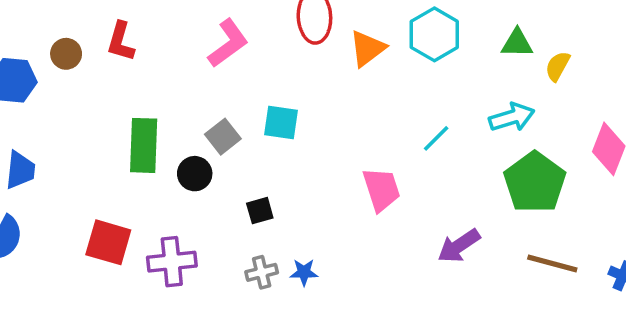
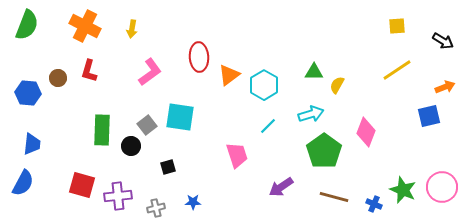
cyan hexagon: (434, 34) -> (264, 85), moved
cyan square: (281, 123) -> (180, 117), size x1.4
gray cross: (262, 272) -> (156, 208), moved

